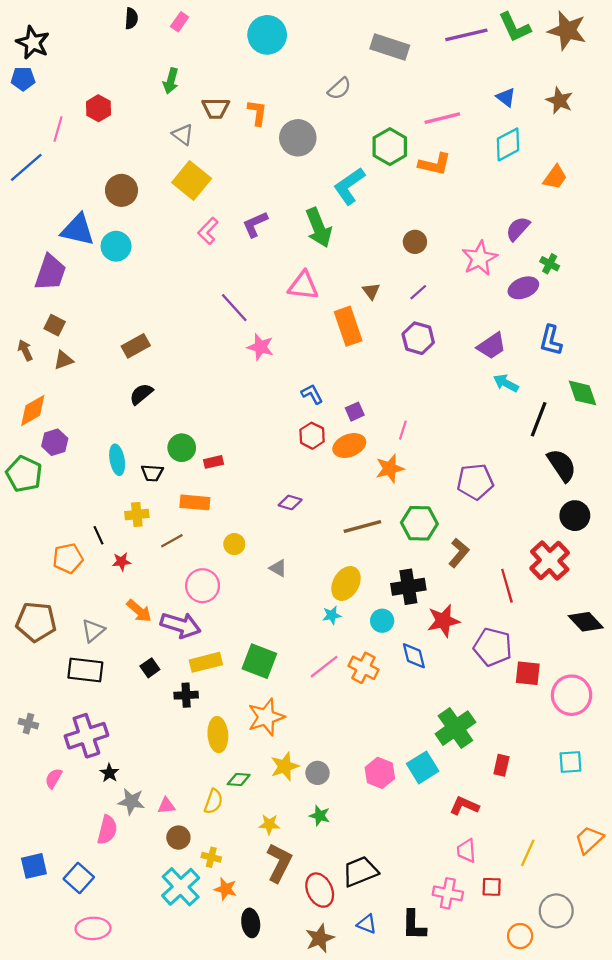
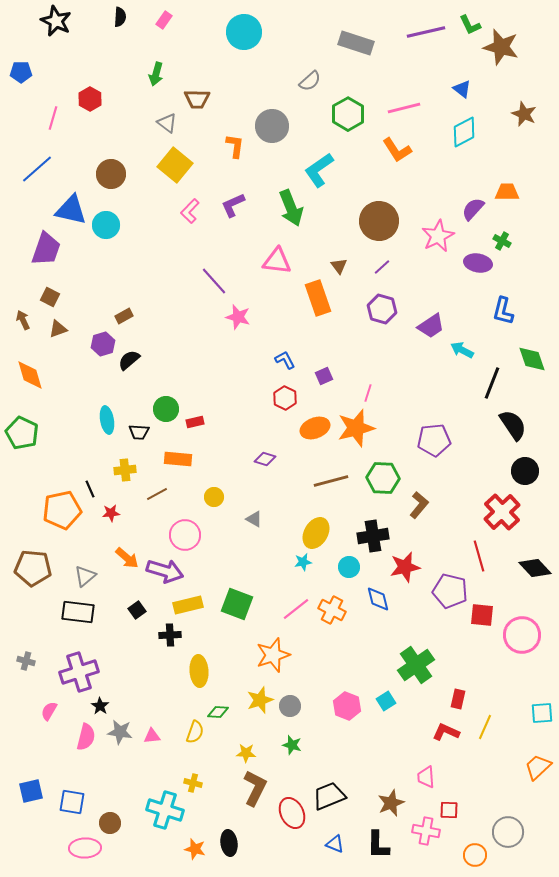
green L-shape: (515, 27) -> (470, 25), size x0.7
brown star: (567, 31) -> (501, 47), moved
black star: (33, 43) -> (56, 21), moved
brown star: (559, 101) -> (524, 114), moved
orange L-shape: (257, 113) -> (235, 146), moved
green hexagon: (390, 147) -> (348, 114), moved
orange L-shape: (435, 164) -> (397, 150), turned 44
blue line: (26, 167) -> (37, 169), moved
orange trapezoid: (555, 177) -> (507, 192), moved, turned -125
brown circle: (415, 242) -> (379, 221), size x1.8
purple ellipse: (523, 288) -> (478, 263), turned 32
brown rectangle: (136, 346) -> (124, 316), size x0.7
purple trapezoid: (492, 346) -> (431, 326), moved
orange diamond: (33, 410) -> (30, 375), turned -76
purple hexagon: (55, 442) -> (103, 344), moved
orange ellipse: (349, 446) -> (315, 428), moved
orange star: (390, 469) -> (356, 428), size x1.4
orange pentagon: (68, 558) -> (62, 510), size x1.4
red line: (507, 586) -> (479, 556), moved
orange star: (266, 717) -> (273, 655), moved
cyan square: (570, 762) -> (542, 713), moved
cyan square: (423, 767) -> (386, 701), size x0.7
red L-shape: (464, 806) -> (446, 732), moved
pink semicircle: (107, 830) -> (86, 737), moved
brown circle: (178, 838) -> (110, 823), moved
yellow line: (528, 853) -> (485, 727), moved
blue square: (79, 878) -> (72, 802), turned -32
cyan cross: (181, 887) -> (165, 810), turned -30
orange star: (226, 889) -> (195, 849), moved
pink cross: (448, 893) -> (426, 831), moved
brown star: (320, 938) -> (391, 803), moved

